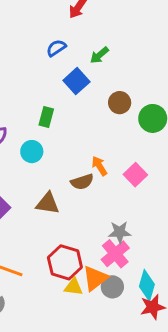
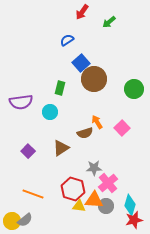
green arrow: (99, 55) -> (109, 22), moved
brown circle: (120, 103) -> (94, 79), moved, size x1.6
brown triangle: (48, 203) -> (61, 148), turned -42
gray star: (120, 232) -> (94, 168), moved
orange triangle: (95, 278) -> (94, 200), turned 42

